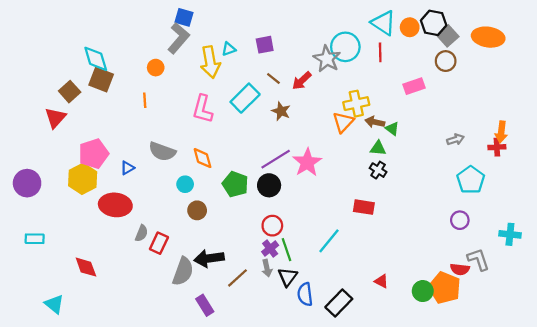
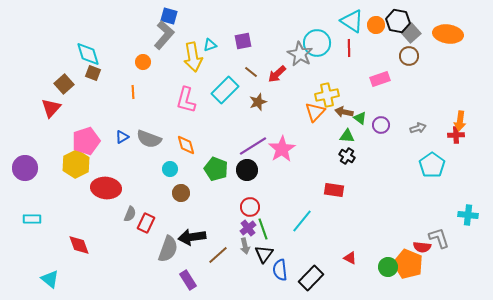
brown square: (101, 80) -> (93, 73), size x0.7
brown star: (281, 111) -> (258, 102), turned 30
blue triangle: (127, 168) -> (122, 137), moved
purple circle: (460, 220) -> (381, 125), moved

